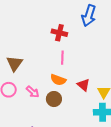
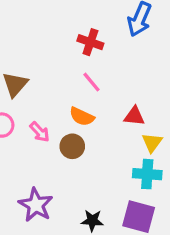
pink line: (62, 58) -> (92, 82), turned -48
red triangle: (83, 85) -> (134, 116), moved, turned -40

